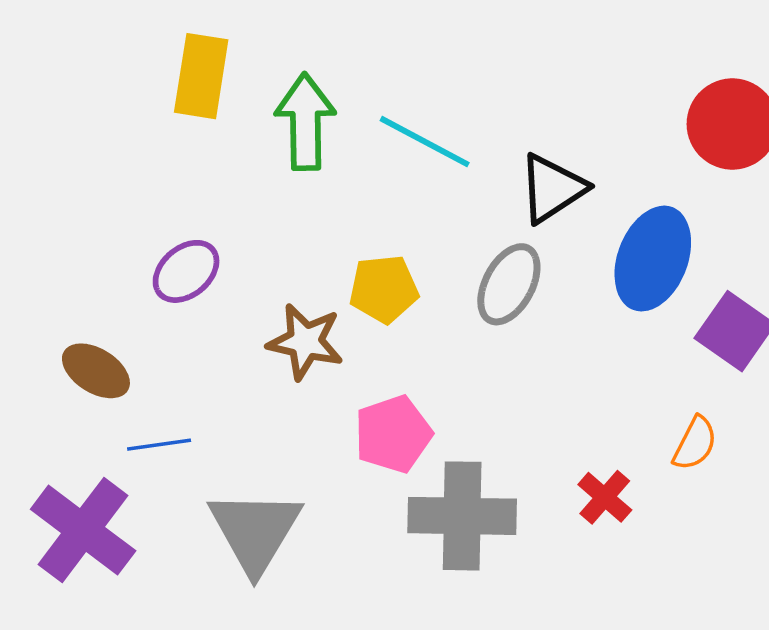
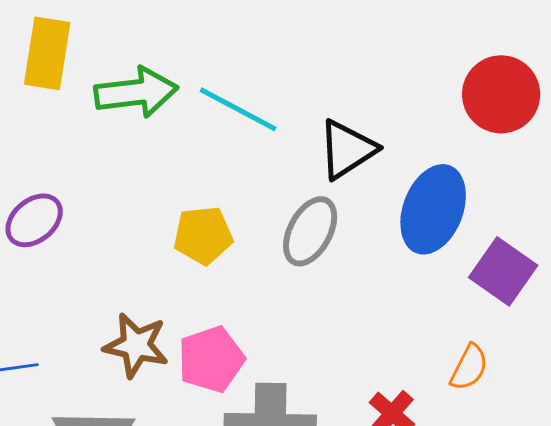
green arrow: (305, 122) -> (136, 92), turned 84
brown star: (305, 342) -> (136, 345), moved

